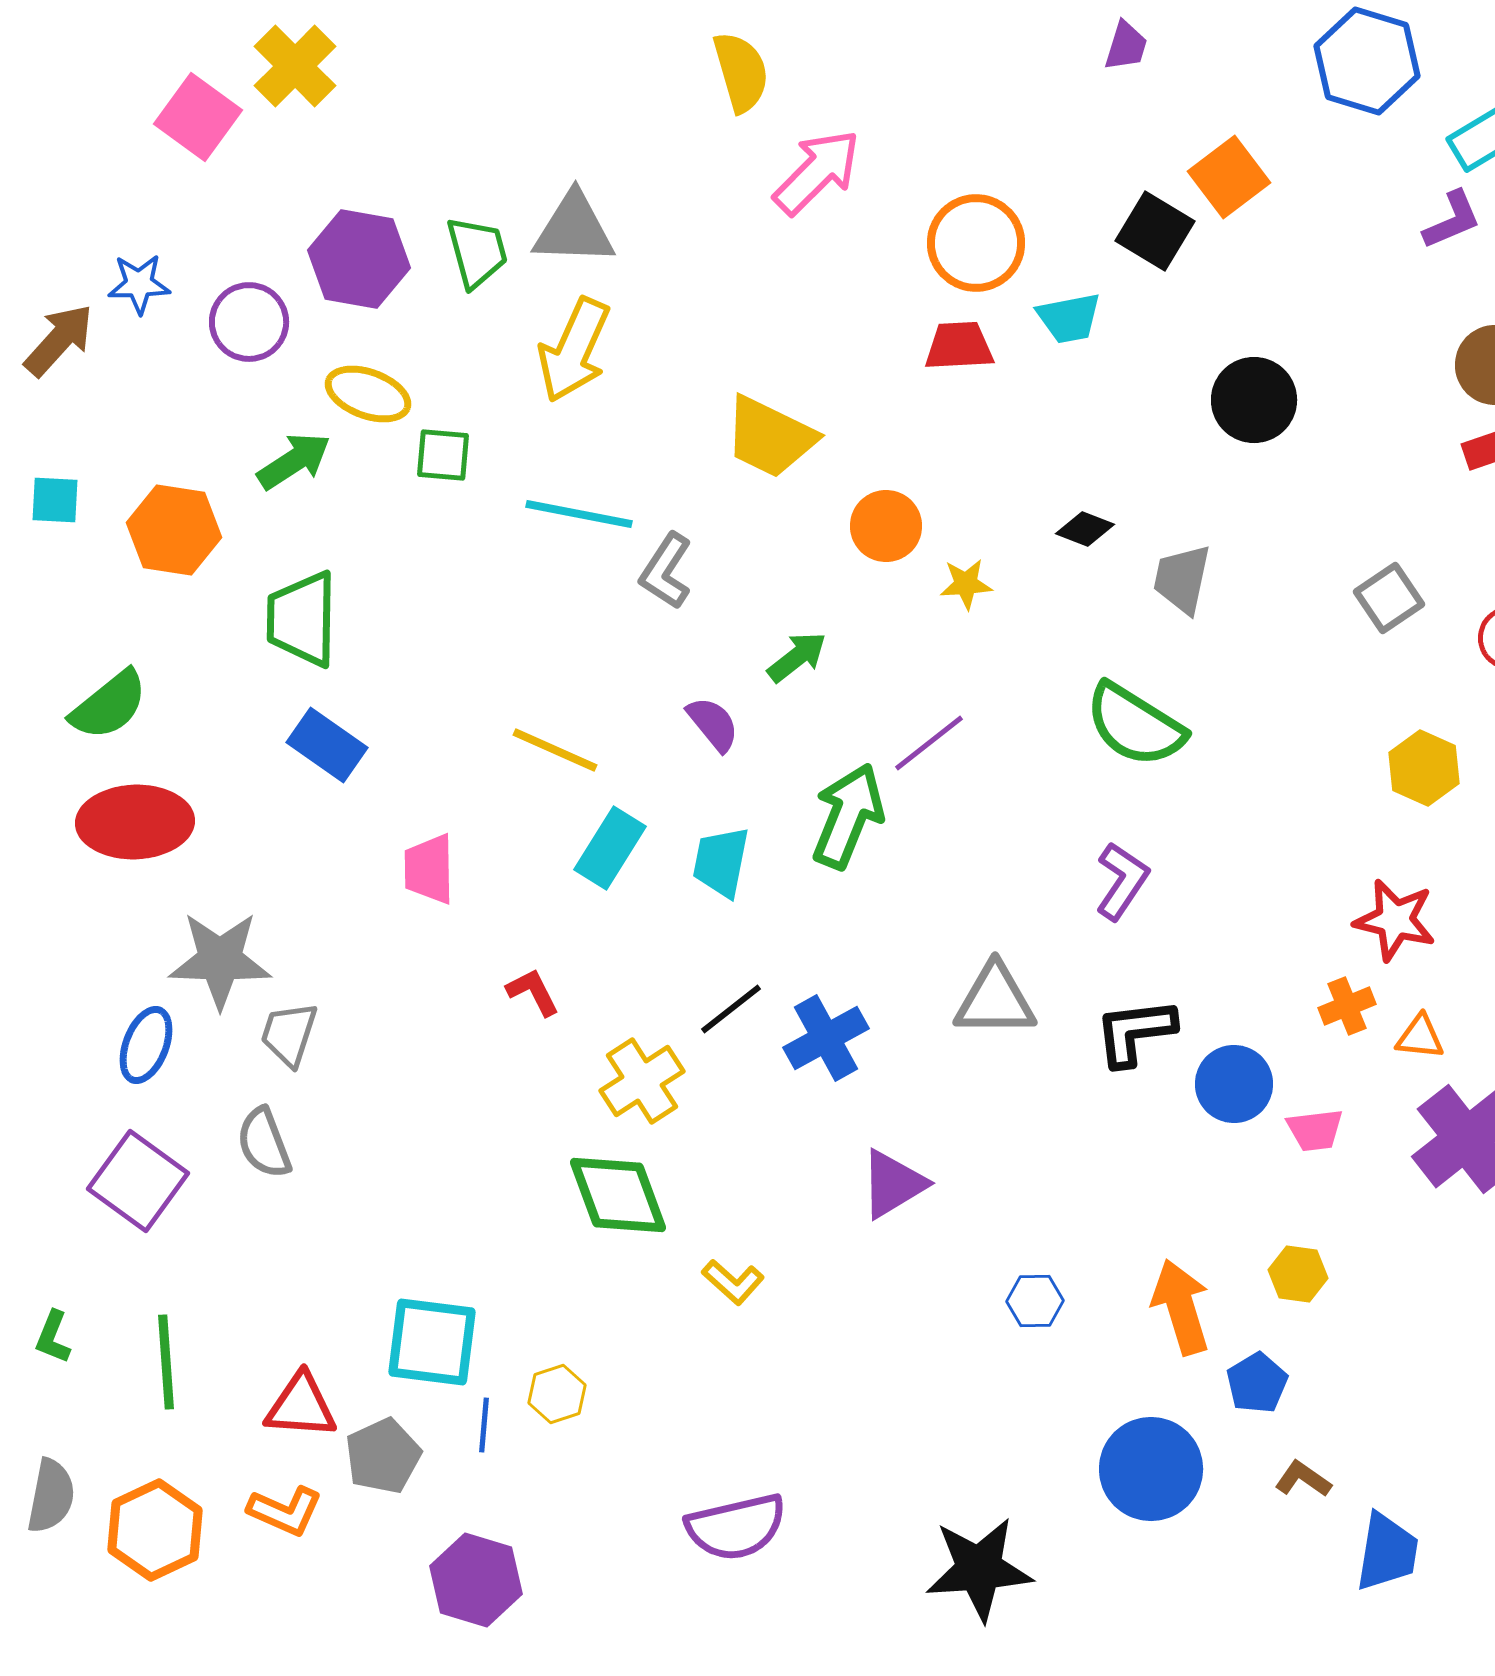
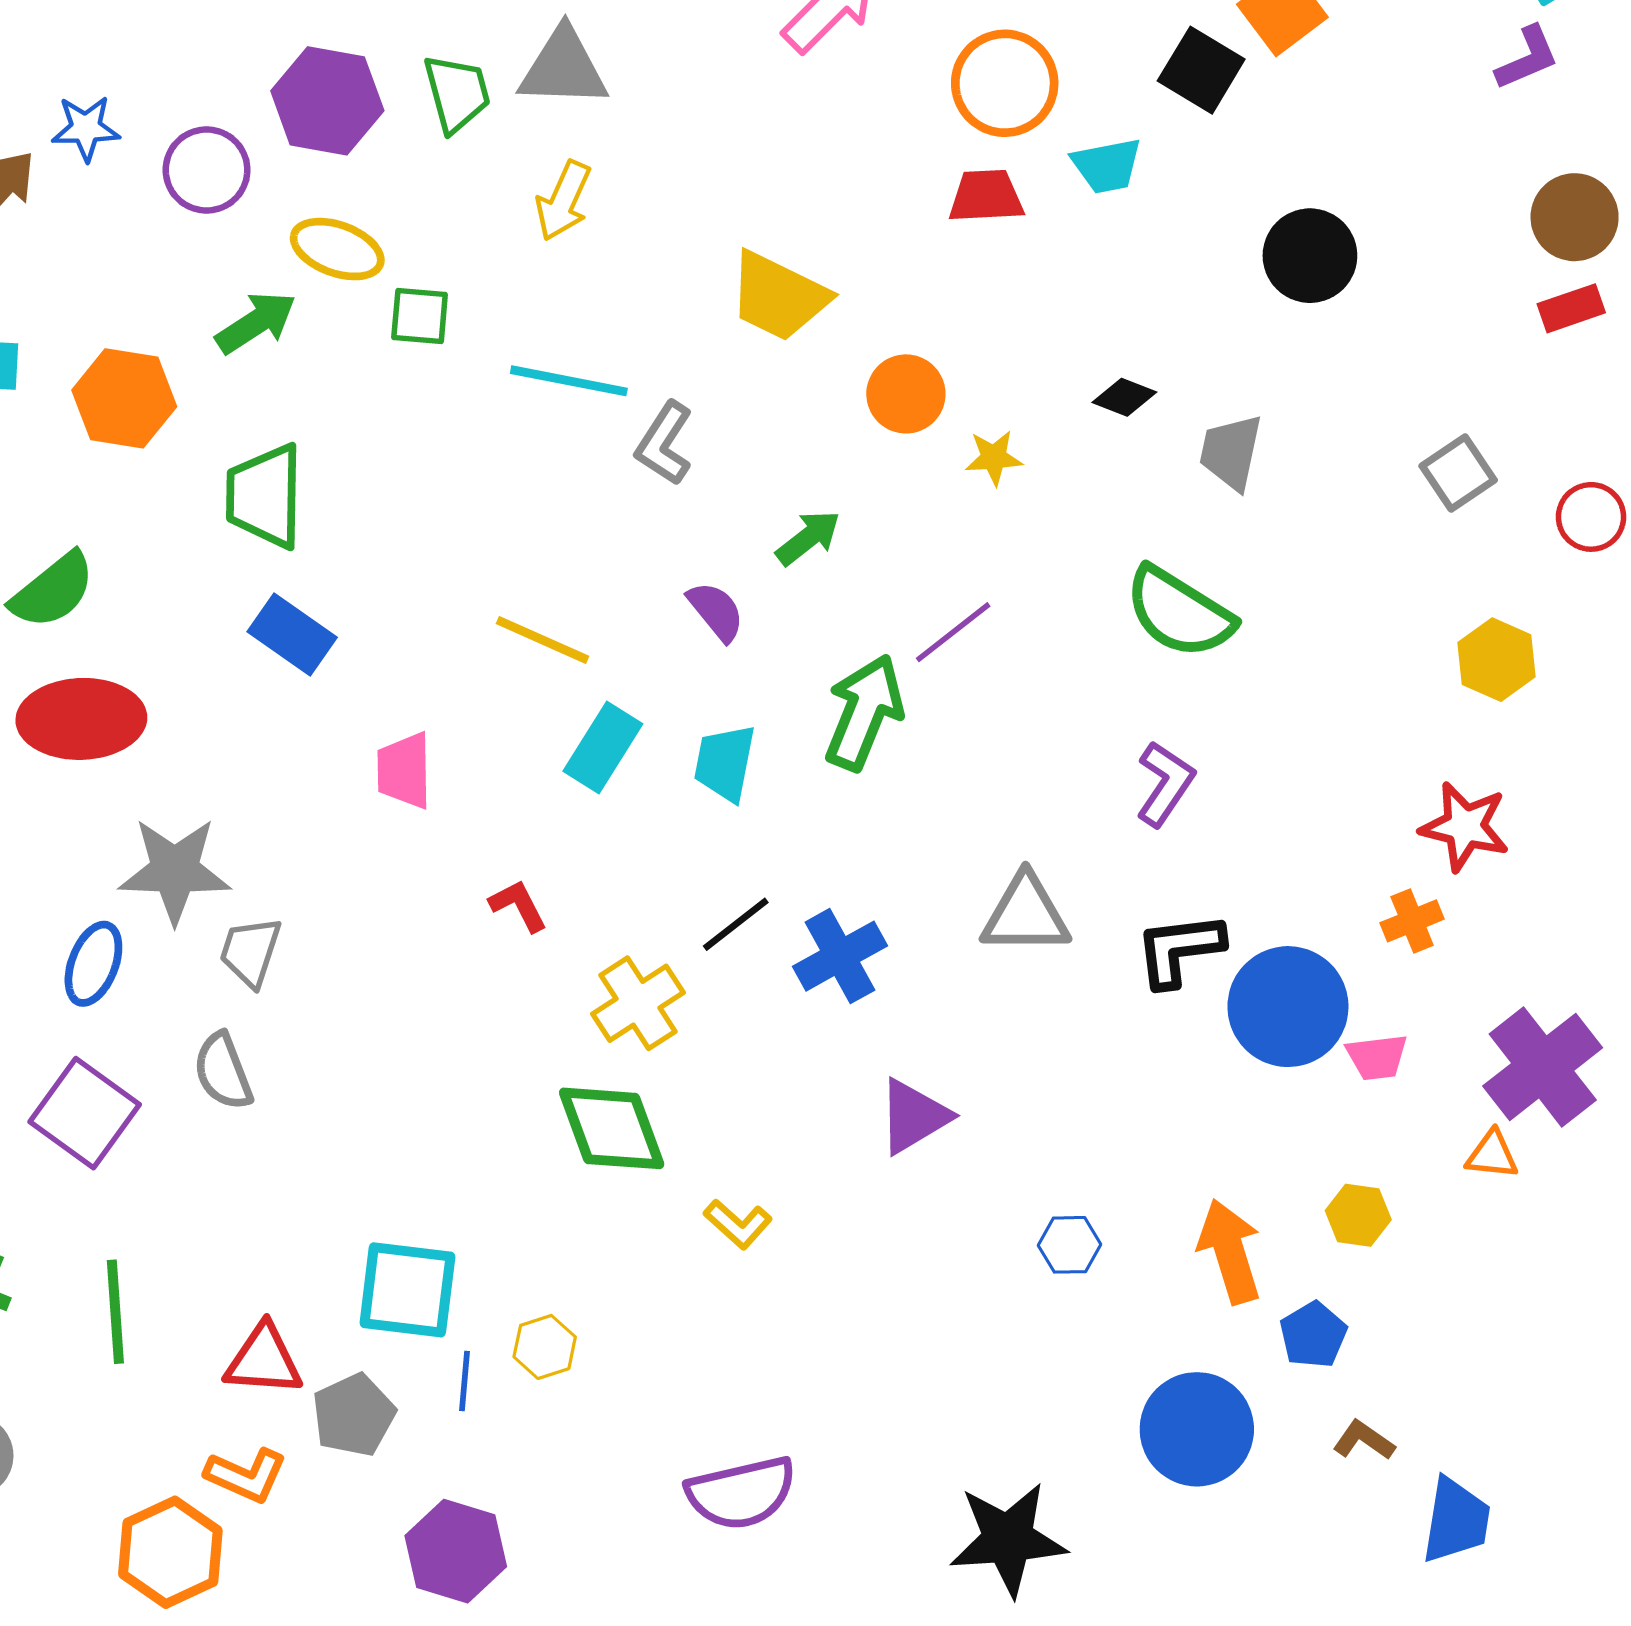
yellow arrow: (574, 350) -> (563, 201), size x0.7
orange triangle: (1420, 1037) -> (1492, 1155), moved
blue circle: (1234, 1084) -> (1288, 1007), size x1.4
orange hexagon: (155, 1530) -> (170, 1552), moved

